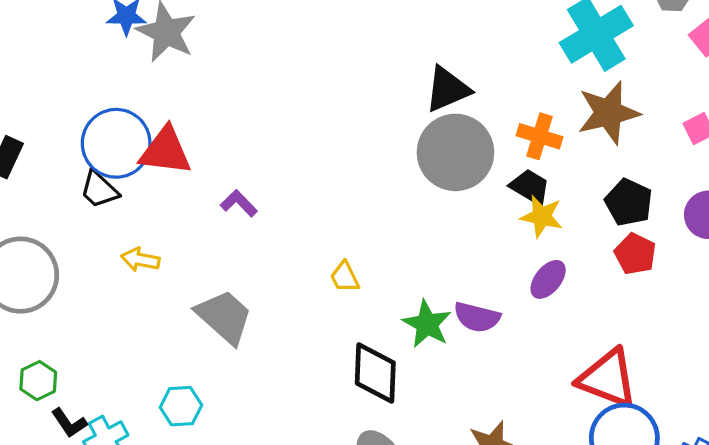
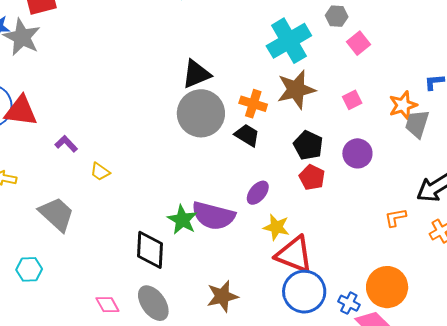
yellow star: (542, 216) -> (276, 227), moved
yellow trapezoid: (345, 277) -> (100, 172), moved, turned -30
purple semicircle: (477, 317) -> (213, 216), size x1.5

